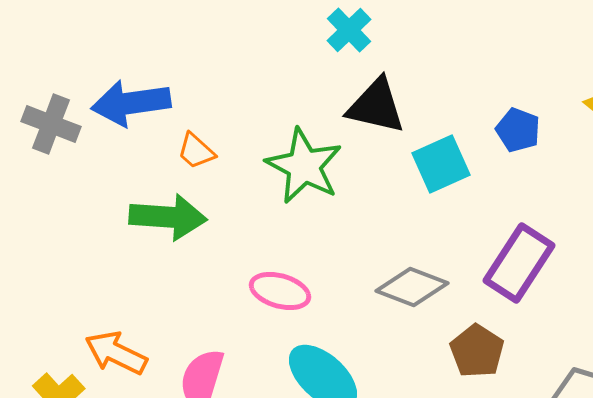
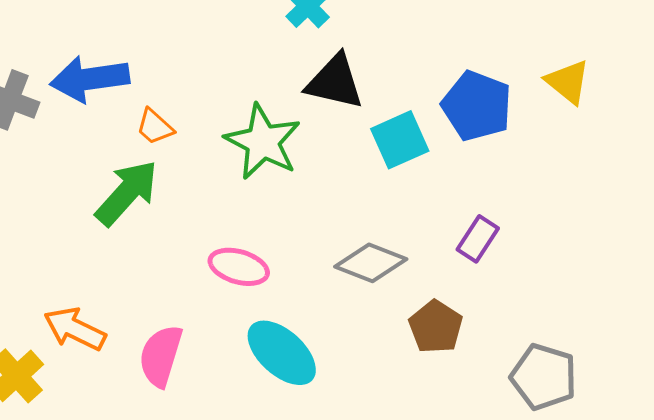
blue pentagon: (518, 130) -> (477, 106), size x1.6
green arrow: (168, 217) -> (127, 193), turned -52
purple rectangle: (519, 263) -> (478, 239), size x0.6

